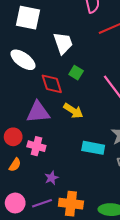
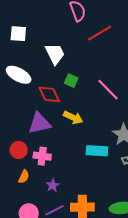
white square: (28, 18) -> (18, 34), size x0.7
purple star: (51, 178) -> (53, 185), moved

